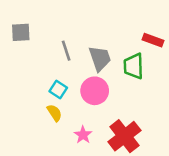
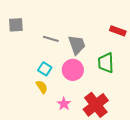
gray line: (66, 51) -> (51, 39), turned -56
green trapezoid: (134, 66) -> (106, 63), moved

